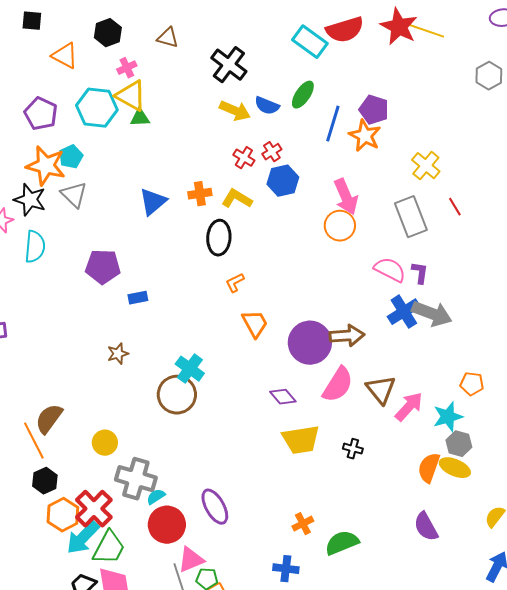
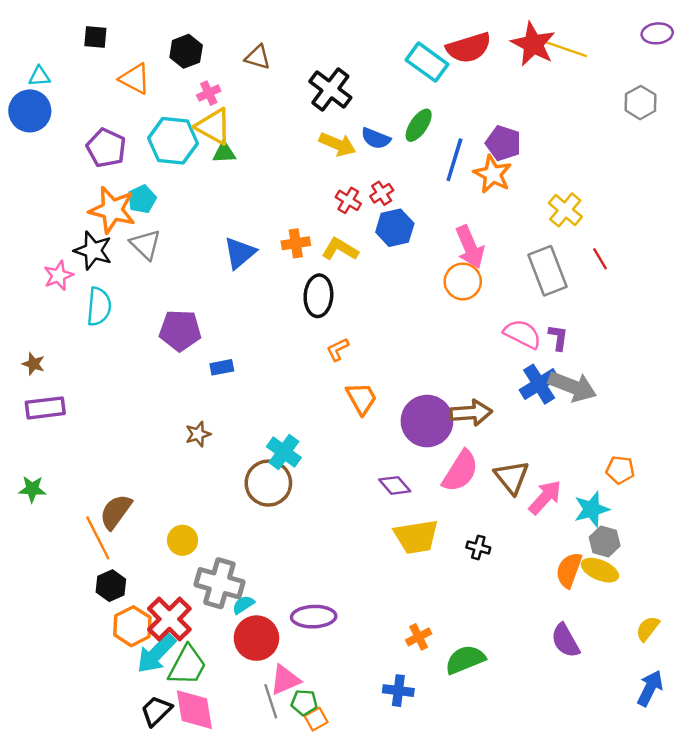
purple ellipse: (215, 507) -> (314, 617), turned -63

